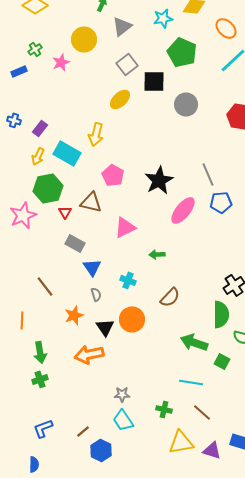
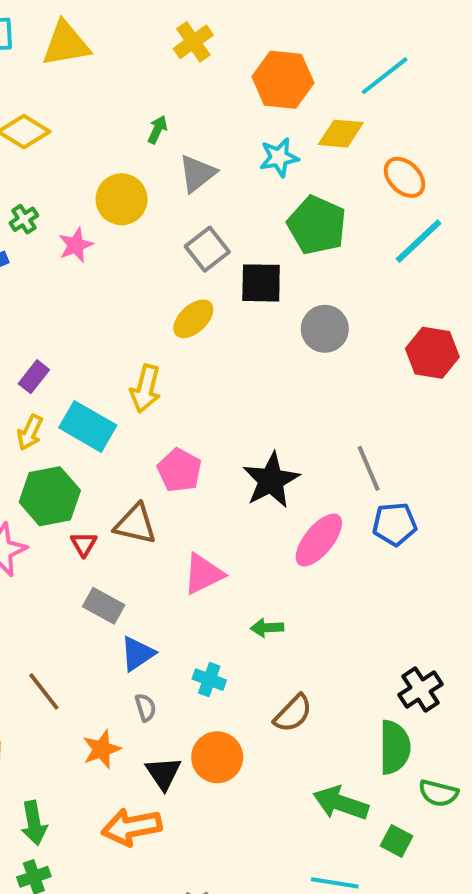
blue triangle: (92, 267) -> (137, 654), turned 30

